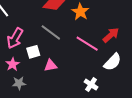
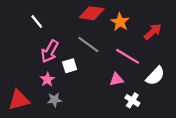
red arrow: (111, 35) -> (153, 32), moved
pink triangle: (51, 65) -> (117, 79), moved

